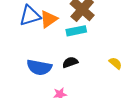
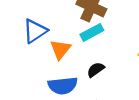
orange triangle: (49, 19) -> (60, 49), moved

